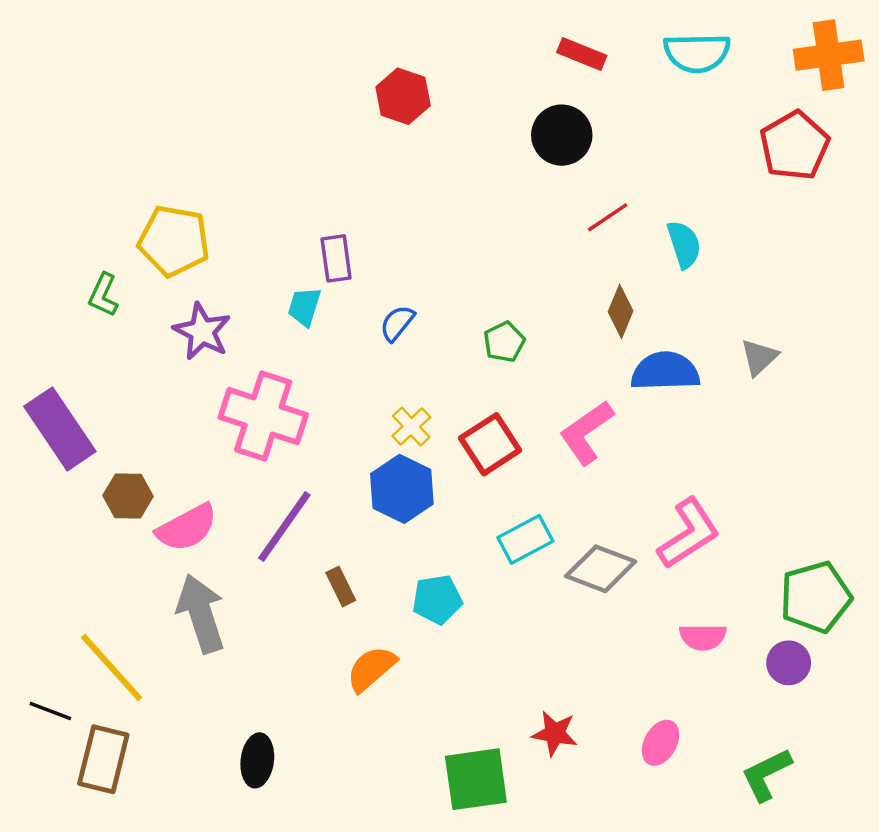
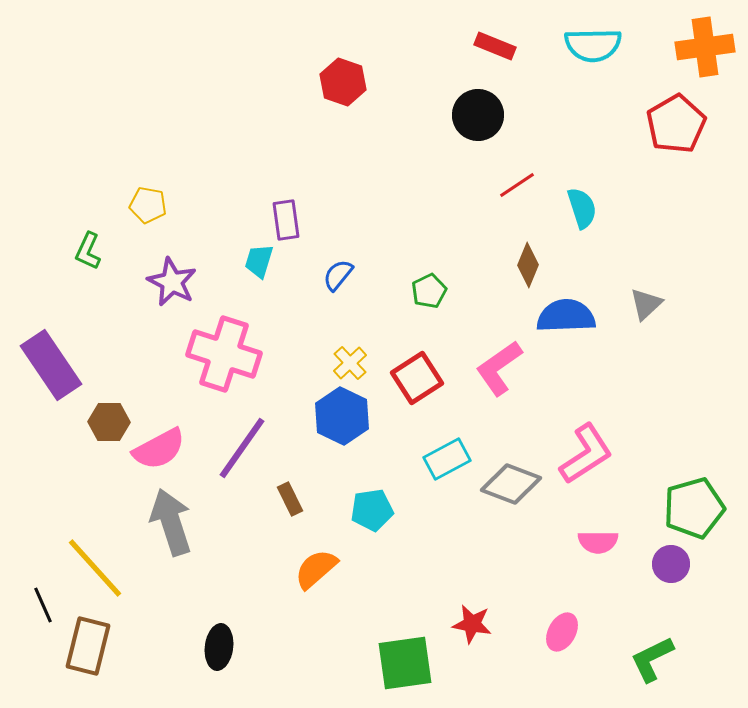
yellow pentagon: (174, 241) -> (148, 205), size x0.6
black line: (50, 711) -> (43, 605), turned 45

